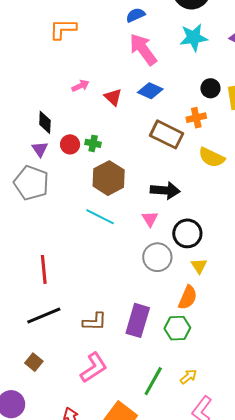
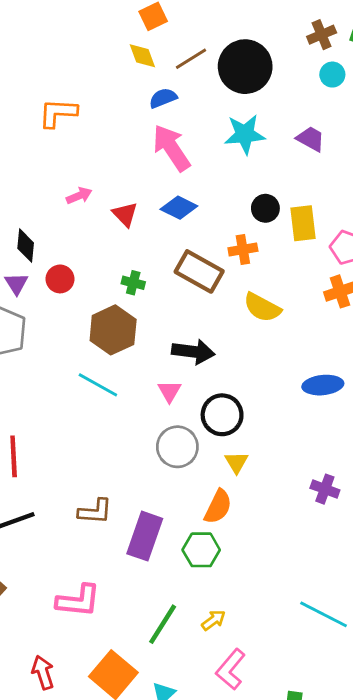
green cross: (93, 143) -> (133, 283), moved
brown L-shape: (95, 322) -> (95, 511), moved
pink L-shape: (94, 368) -> (78, 601), turned 36

